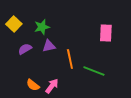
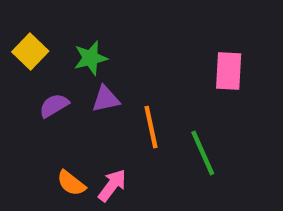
green line: (94, 71) -> (203, 153), turned 45

